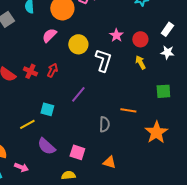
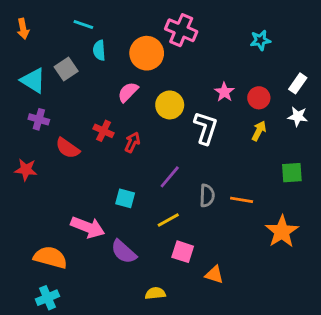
yellow arrow: (140, 62) -> (259, 131), turned 56
red cross: (30, 71) -> (104, 131), moved
yellow line: (27, 124) -> (168, 220), moved
gray semicircle: (104, 124) -> (207, 196), moved
pink square: (77, 152) -> (183, 252), moved
pink arrow: (21, 167) -> (88, 227), moved, size x1.6

